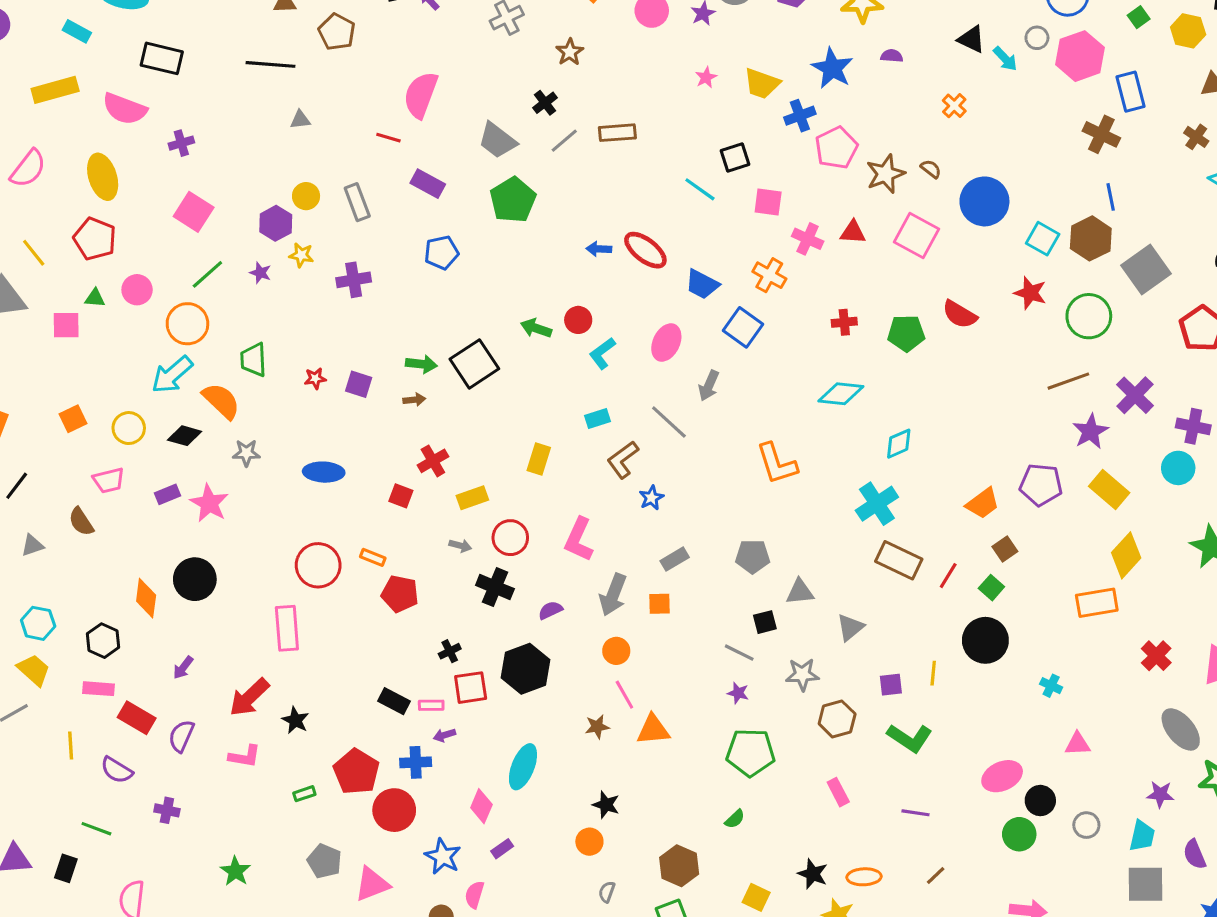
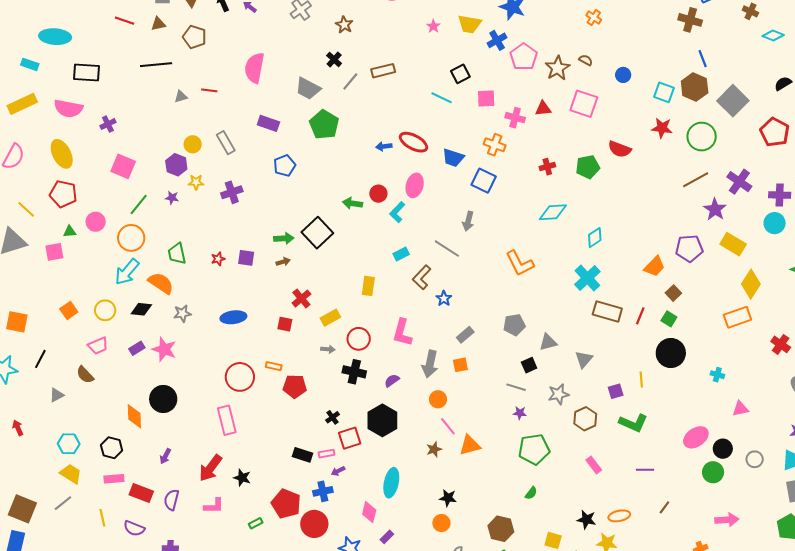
red line: (388, 138) -> (209, 90), moved
blue circle: (984, 201) -> (623, 75), size x0.5
pink ellipse: (666, 342) -> (415, 185), moved

